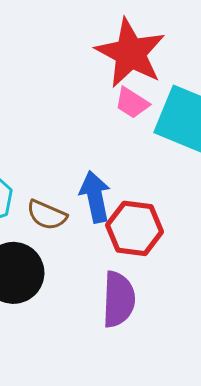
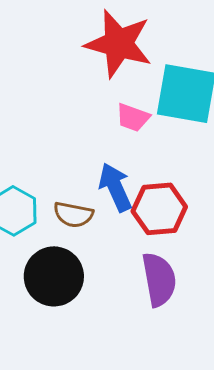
pink trapezoid: (132, 103) -> (133, 117), moved

